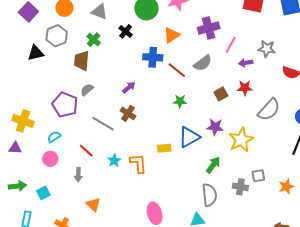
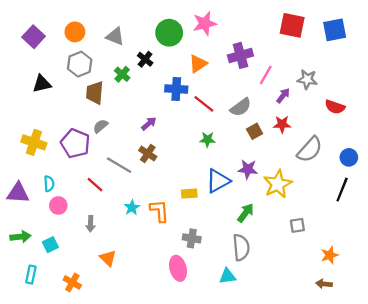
gray hexagon: (57, 36) -> (80, 64), moved
green cross: (94, 40) -> (122, 74), moved
gray semicircle: (203, 63) -> (241, 107), moved
purple arrow: (246, 63) -> (283, 96), turned 136
yellow cross: (23, 121) -> (34, 142), moved
cyan semicircle: (54, 137) -> (49, 184), moved, turned 120
purple triangle: (15, 148) -> (18, 193), size x1.5
red line: (86, 151) -> (95, 185), moved
gray cross: (240, 187) -> (192, 238), moved
orange star: (286, 187) -> (330, 255), moved

